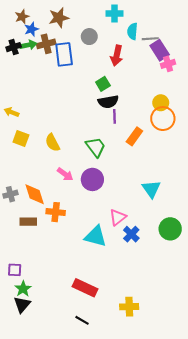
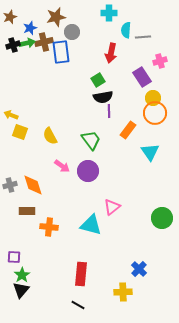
brown star: (22, 17) -> (10, 17), moved
gray circle: (89, 37) -> (72, 32), moved
purple rectangle: (160, 50) -> (142, 77), moved
yellow arrow: (12, 112) -> (11, 115), moved
cyan triangle: (151, 189) -> (150, 152), moved
orange cross: (56, 212) -> (49, 227), moved
blue cross: (131, 234) -> (139, 269), moved
red rectangle: (85, 288) -> (81, 274), turned 70

